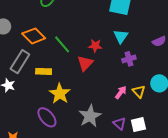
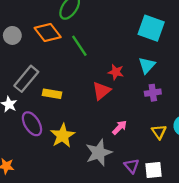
orange diamond: (34, 36) -> (48, 33), moved
green line: (62, 44) -> (79, 46), moved
pink arrow: (121, 92) -> (119, 127), moved
yellow star: (60, 94) -> (63, 136), moved
purple ellipse: (47, 117) -> (32, 124), moved

